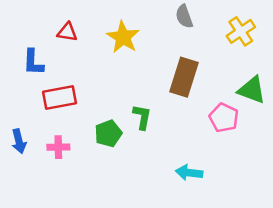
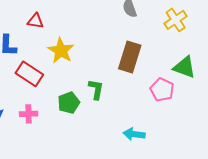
yellow star: (123, 37) -> (61, 51), moved
red rectangle: (60, 98) -> (29, 74), turned 44

